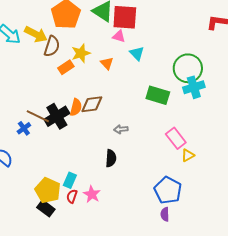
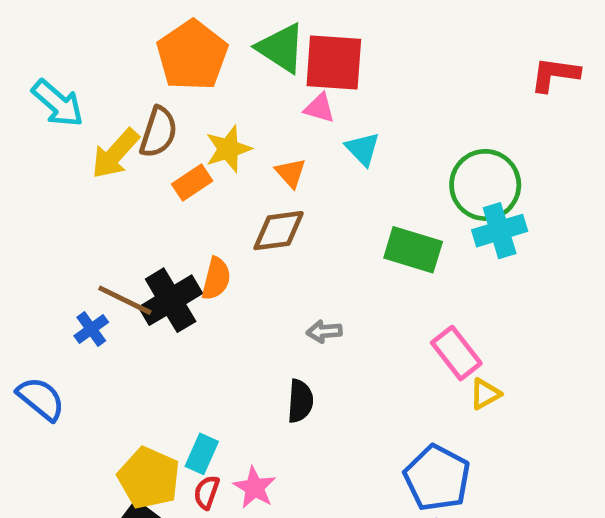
yellow arrow: (36, 34) -> (115, 154), moved, turned 105
brown diamond: (92, 104) -> (279, 231), moved

